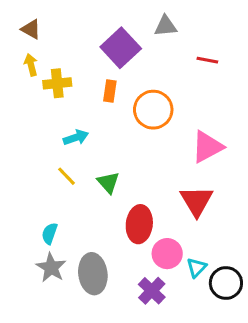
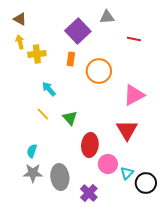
cyan arrow: (76, 138) -> (49, 89), turned -112
gray star: (51, 268) -> (33, 173), turned -30
purple cross: (152, 291) -> (89, 193), moved

